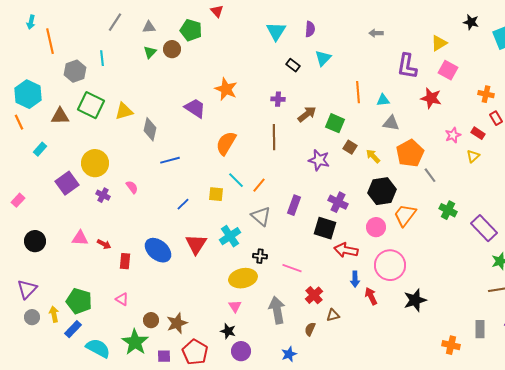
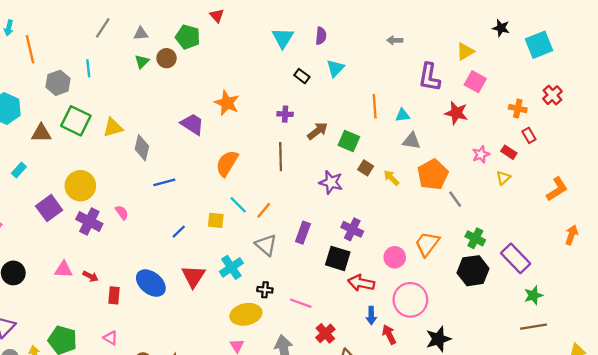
black hexagon: (382, 191) -> (473, 271), moved
purple cross: (103, 195) -> (89, 221), size x1.6

